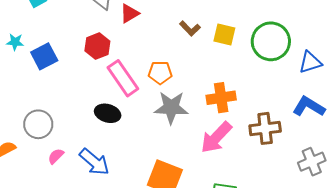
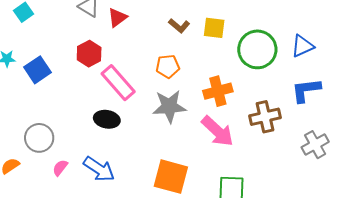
green circle: (271, 41) -> (257, 49), moved
orange pentagon: (160, 73) -> (168, 66), moved
blue L-shape: (309, 107) -> (306, 90), turned -32
pink arrow: (216, 137) -> (217, 131), turned -84

